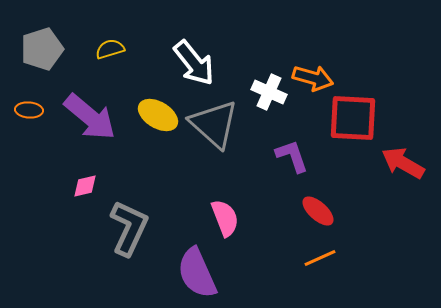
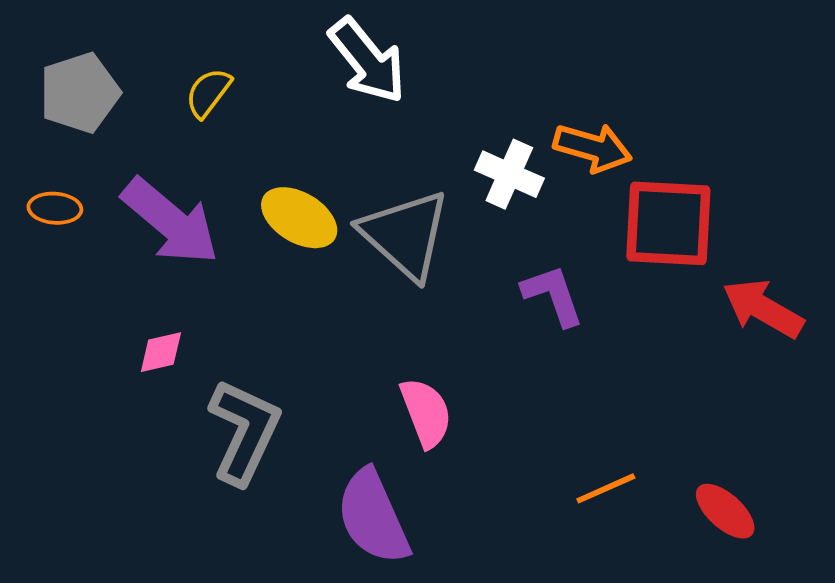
yellow semicircle: (110, 49) -> (208, 93), turned -36
white arrow: (194, 63) -> (367, 61), moved
red ellipse: (318, 211) -> (725, 511), moved

